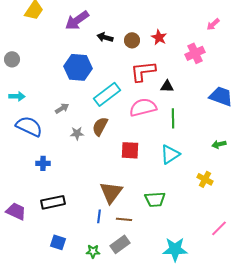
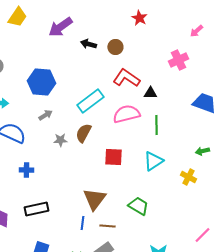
red star: (159, 37) -> (139, 18), moved
blue hexagon: (78, 67) -> (41, 82), moved
red L-shape: (143, 71) -> (126, 78), turned 40
yellow cross: (205, 179) -> (188, 177), moved
green trapezoid: (155, 199) -> (138, 206), turned -145

